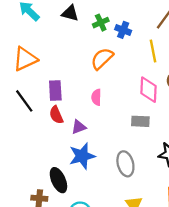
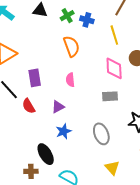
orange semicircle: (102, 59) -> (71, 46), turned 120
red semicircle: (56, 115) -> (29, 106), moved
blue star: (82, 156) -> (64, 131), size x0.7

